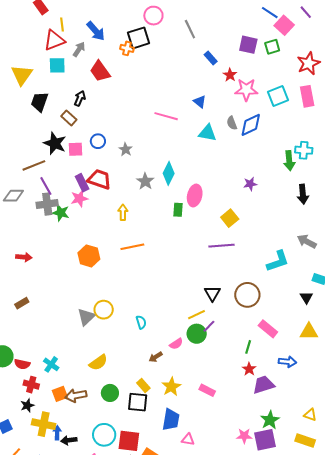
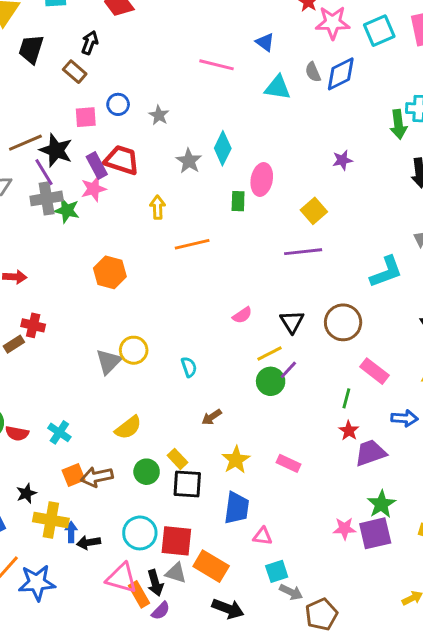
black star: (55, 143) -> (56, 150), moved
orange line: (132, 247) -> (192, 244), moved
pink semicircle: (176, 344) -> (242, 315), moved
red cross: (31, 385) -> (33, 325), moved
yellow rectangle: (143, 385) -> (177, 459), moved

